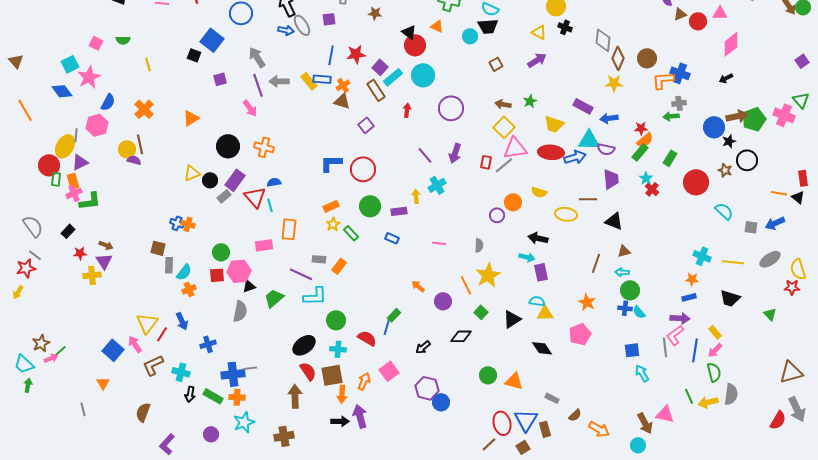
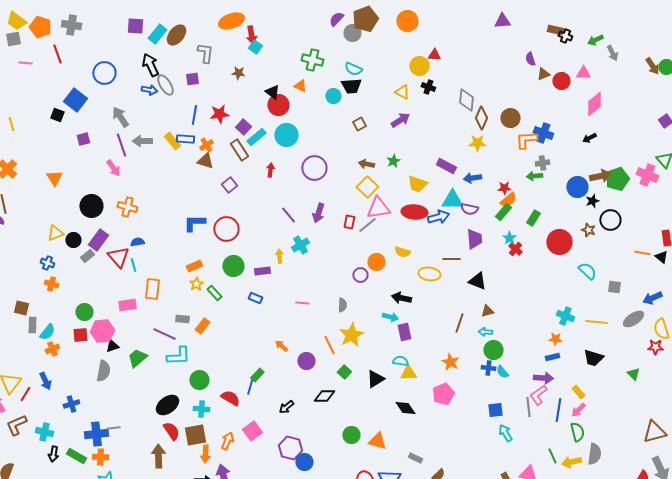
orange triangle: (191, 118) -> (54, 178), turned -30
blue cross: (177, 223) -> (47, 263), moved
blue arrow: (775, 223) -> (652, 298), moved

